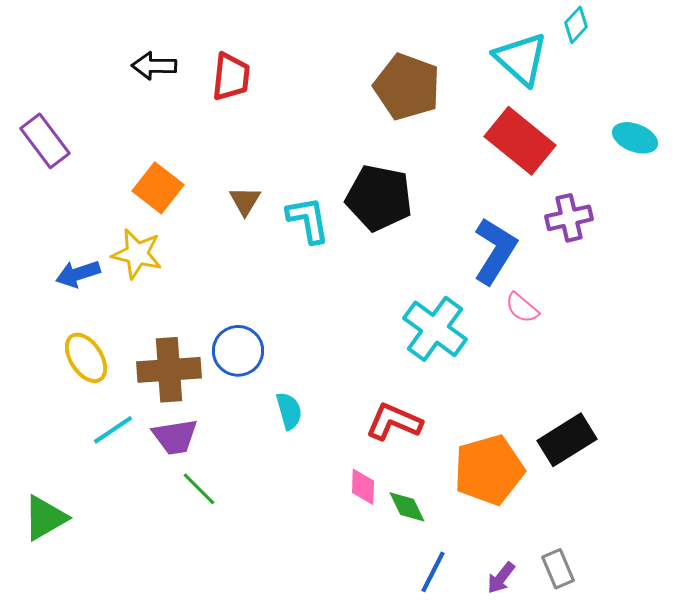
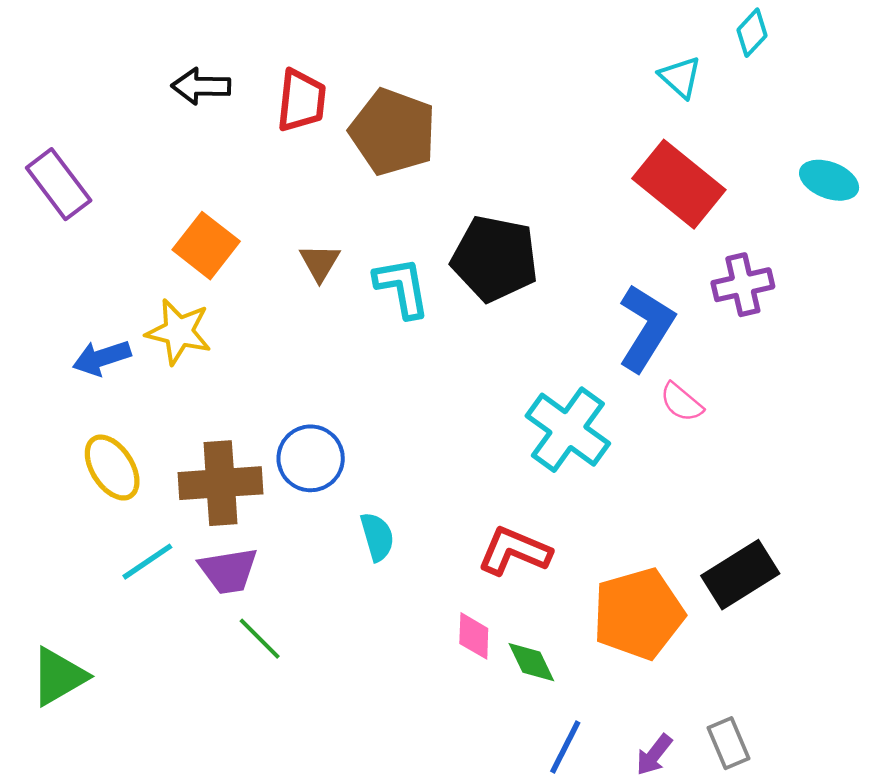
cyan triangle: (521, 59) -> (680, 77), size x0.6
brown pentagon: (407, 87) -> (393, 132), moved

